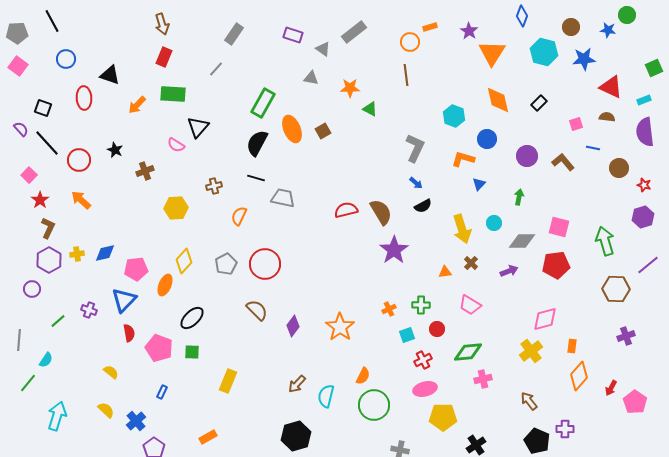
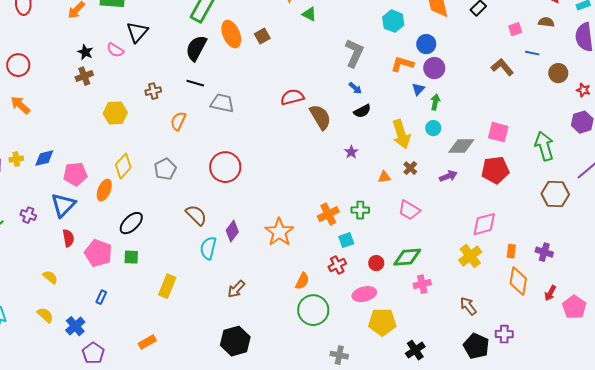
black star: (115, 150) -> (85, 52), moved
purple circle: (527, 156) -> (434, 68), moved
green arrow: (519, 197) -> (435, 102), moved
red semicircle: (346, 210) -> (292, 97), moved
purple star: (394, 250) -> (351, 152), moved, size x0.5
red circle: (265, 264) -> (225, 167), moved
orange cross: (389, 309) -> (328, 214), size x1.5
red circle: (437, 329) -> (376, 263), moved
purple cross: (626, 336) -> (544, 252), moved, turned 36
red cross: (423, 360) -> (337, 265), moved
orange diamond: (579, 376) -> (518, 281), turned -32
cyan semicircle: (326, 396) -> (208, 248), moved

